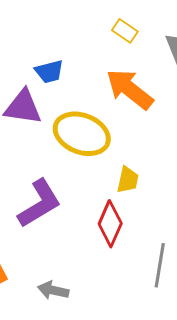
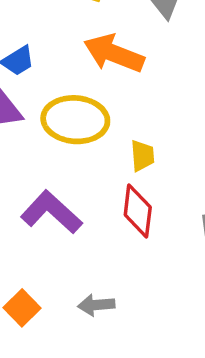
purple L-shape: (39, 203) -> (51, 212), turned -90

